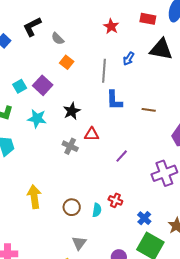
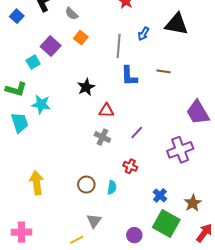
purple square: (43, 85) -> (51, 46), moved
brown line: (149, 110) -> (163, 71), moved
cyan star: (37, 119) -> (41, 104), moved
gray cross: (70, 146) -> (102, 137), moved
yellow arrow: (34, 197) -> (37, 183), moved
red cross: (115, 200) -> (130, 166), moved

